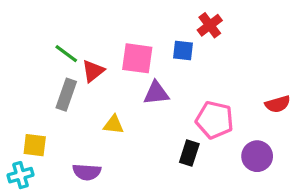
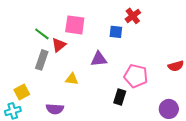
pink square: (137, 58) -> (75, 25), moved
yellow square: (35, 145) -> (22, 92), turned -35
purple circle: (257, 156) -> (169, 109), moved

